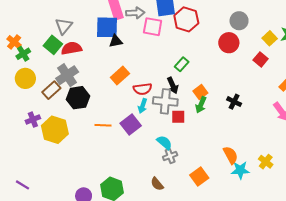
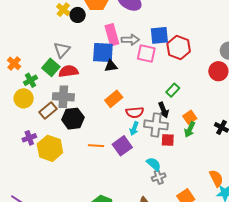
green cross: (23, 54) -> (31, 80), moved
gray cross: (67, 75) -> (63, 97), turned 35

